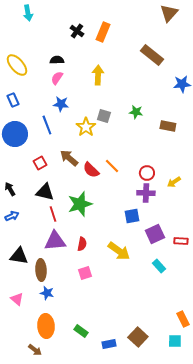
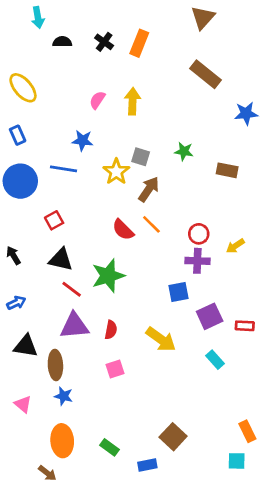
brown triangle: (169, 13) -> (203, 17), moved
black semicircle: (57, 60) -> (62, 42), moved
pink semicircle: (57, 78) -> (97, 100), moved
blue line: (47, 125) -> (64, 169), turned -60
brown arrow: (69, 158) -> (149, 189), moved, turned 84
red line: (53, 214) -> (72, 289), turned -35
blue arrow: (12, 216) -> (16, 303), moved
brown square: (138, 337) -> (173, 437), moved

